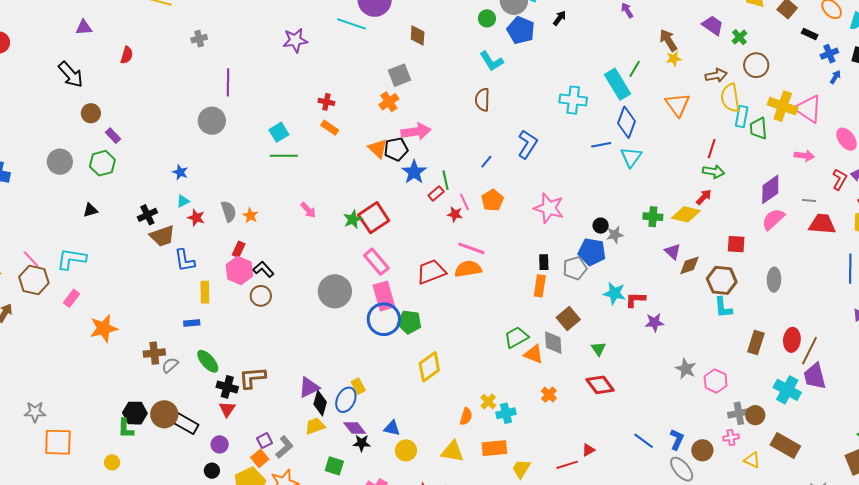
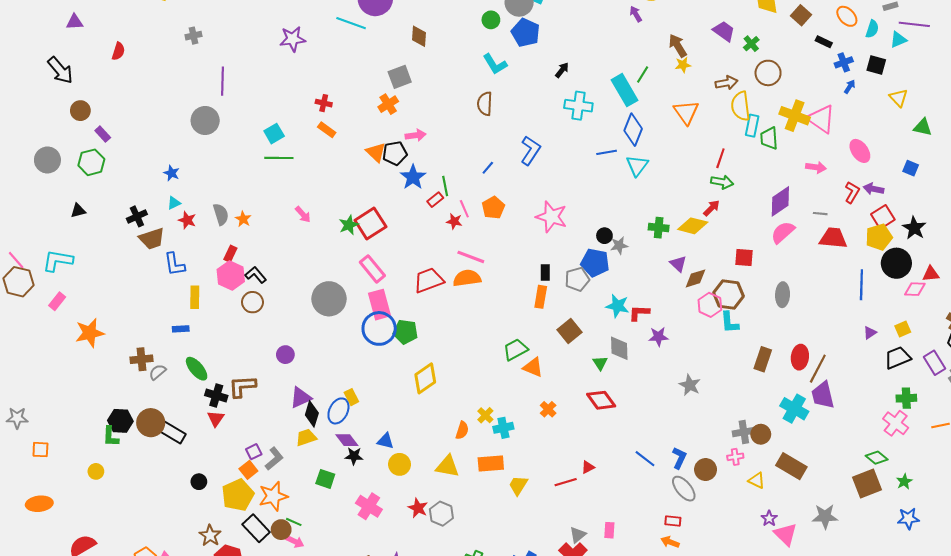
black arrow: (560, 18) -> (562, 70), moved
pink arrow: (416, 132) -> (416, 135), size x0.7
gray diamond: (553, 343) -> (619, 348), moved
pink hexagon: (716, 381) -> (710, 305), moved
orange square: (58, 442) -> (40, 450), size x0.6
purple circle: (220, 444) -> (285, 355), moved

